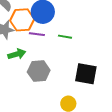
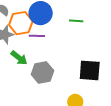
green line: (65, 37) -> (76, 21), moved
green arrow: (17, 54) -> (19, 58), turned 60

